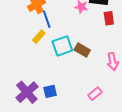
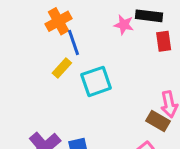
brown rectangle: (82, 50) -> (158, 121), moved

